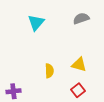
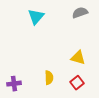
yellow semicircle: (49, 71) -> (49, 78), moved

